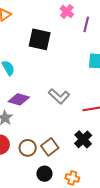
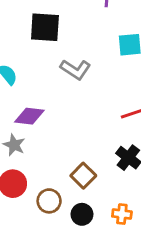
gray L-shape: (59, 96) -> (75, 69), moved
brown circle: (28, 148) -> (49, 201), moved

